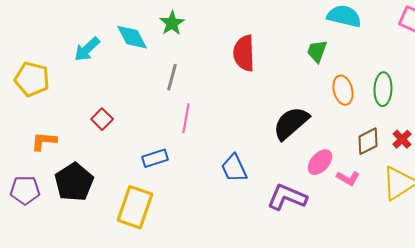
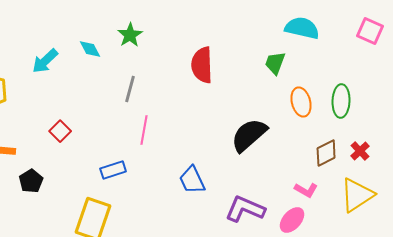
cyan diamond: (132, 37) -> (90, 49), size x0.7
pink ellipse: (320, 162) -> (292, 220), moved
black pentagon: (74, 182) -> (31, 181), moved, size x0.6

